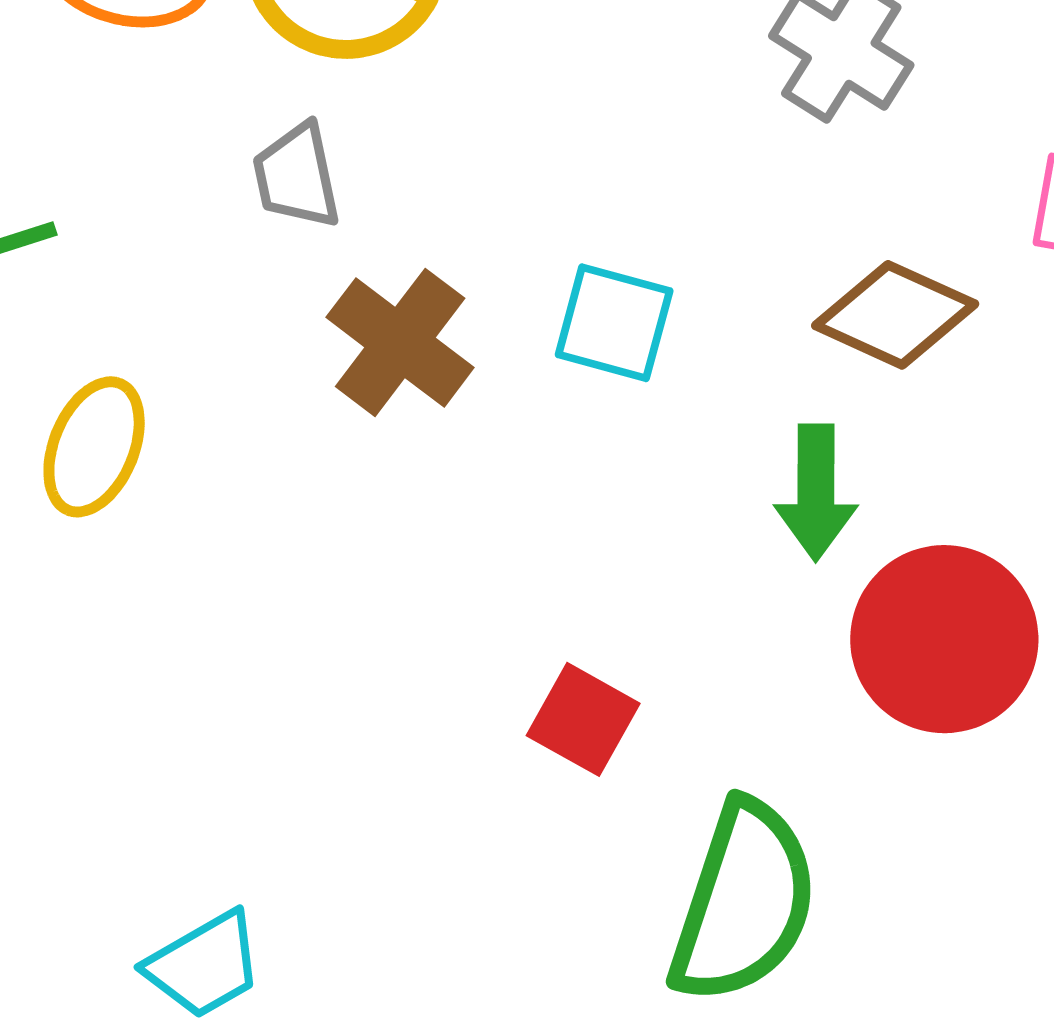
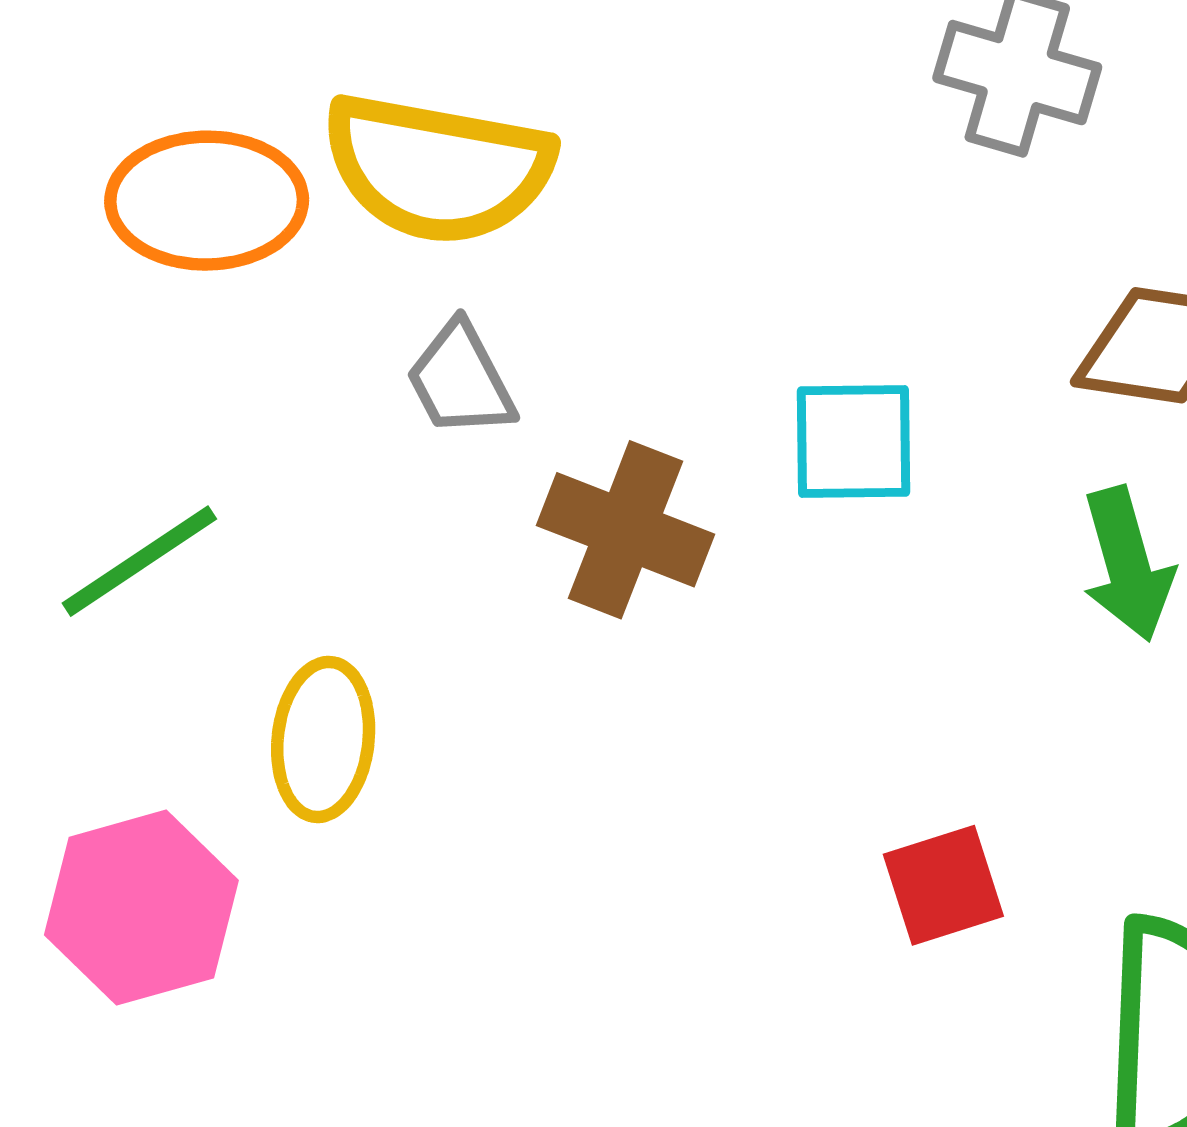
red square: (583, 719) -> (943, 885), turned -31

